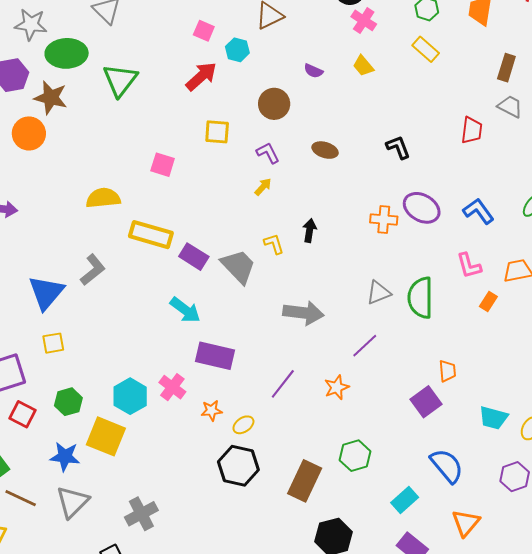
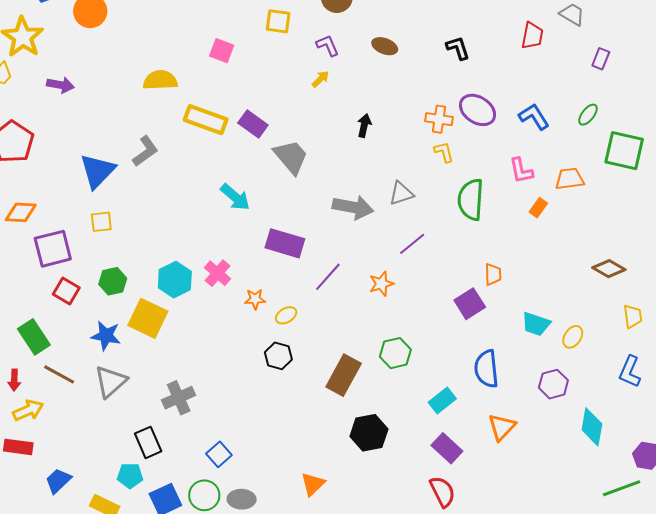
yellow L-shape: (274, 244) -> (444, 152), moved
purple rectangle: (194, 257) -> (253, 124), moved
gray triangle: (379, 293) -> (401, 193), moved
purple rectangle: (215, 356) -> (285, 243), moved
black hexagon: (238, 466) -> (278, 356), size x0.7
blue semicircle: (447, 466) -> (486, 369), turned -150

